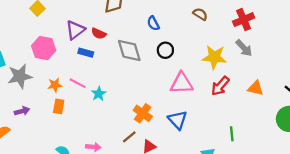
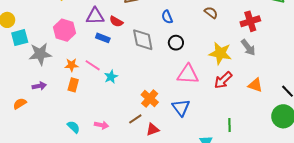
purple triangle: (75, 30) -> (95, 16), turned 30

